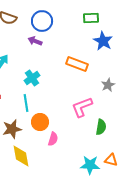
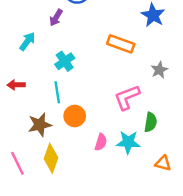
purple arrow: (35, 41) -> (56, 18), moved, turned -80
pink semicircle: (53, 139) -> (101, 142), moved
yellow diamond: (21, 156) -> (51, 158), turned 30
cyan star: (90, 165) -> (128, 142), moved

